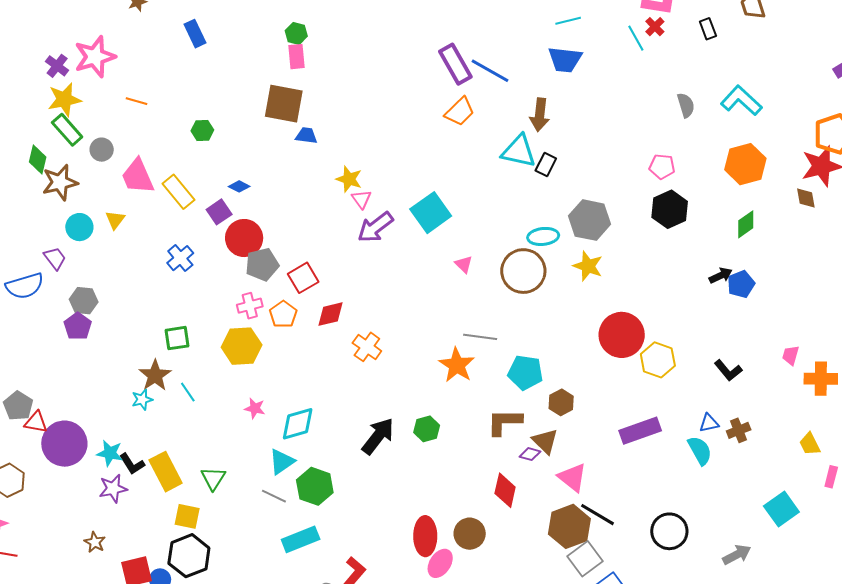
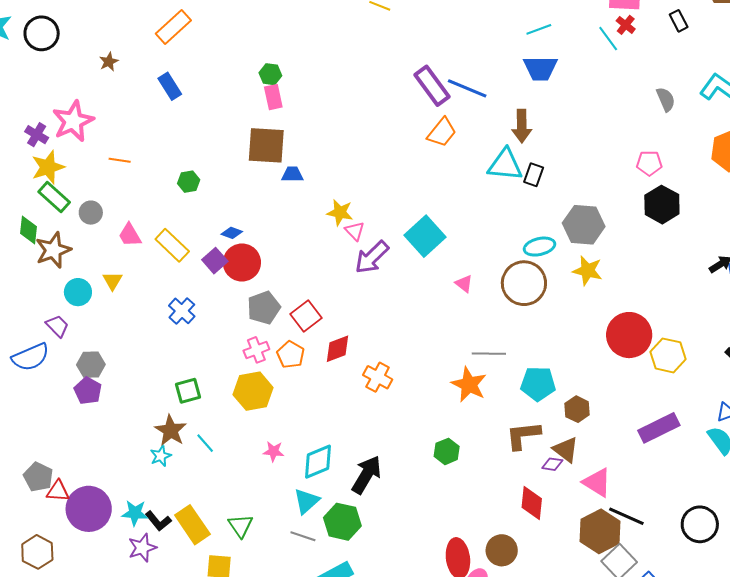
pink trapezoid: (138, 176) -> (130, 235), size x0.7
red circle: (244, 238) -> (242, 262), moved
black arrow: (378, 436) -> (367, 475), moved

